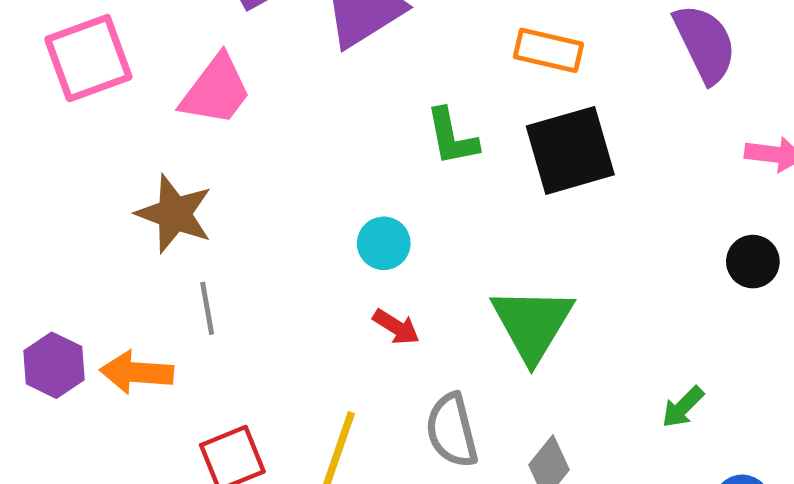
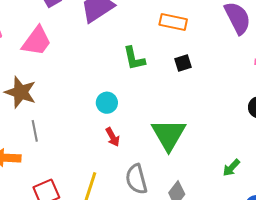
black square: (570, 150) -> (183, 63), size x0.5
red arrow: (396, 327) -> (113, 137), turned 30

